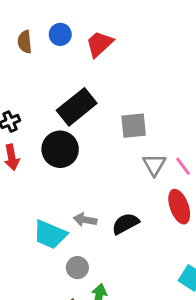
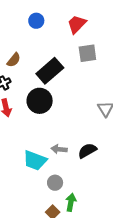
brown semicircle: (25, 42) -> (14, 60), moved, turned -133
red trapezoid: (99, 44) -> (77, 24), moved
gray square: (134, 126) -> (87, 53), moved

